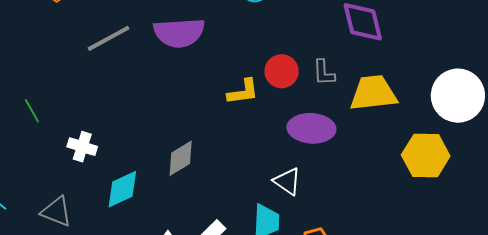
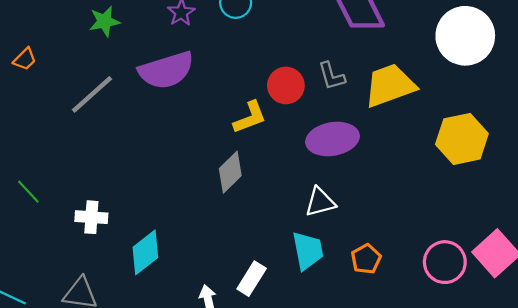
white circle: (458, 96) -> (465, 36), moved
gray diamond: (181, 158) -> (230, 172), moved
white triangle: (287, 181) -> (320, 202), turned -36

